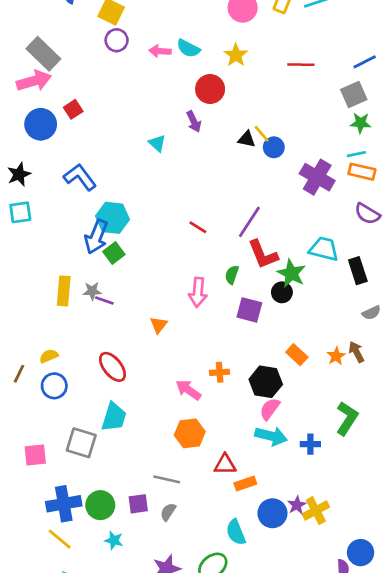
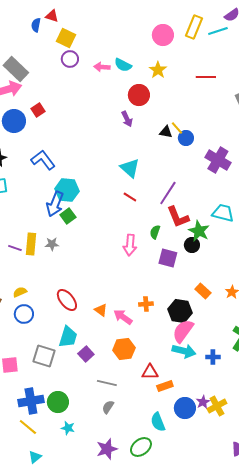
cyan triangle: (157, 143) -> (130, 168), moved, size x1.5
purple line: (104, 300) -> (15, 248), moved
orange triangle: (159, 325) -> (101, 310), moved, turned -32
pink semicircle: (270, 409) -> (183, 331), size x1.4
purple square: (138, 504) -> (86, 354), moved, turned -35

